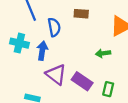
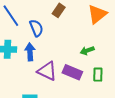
brown rectangle: (81, 14) -> (59, 10), turned -48
green arrow: (103, 53) -> (87, 51), moved

